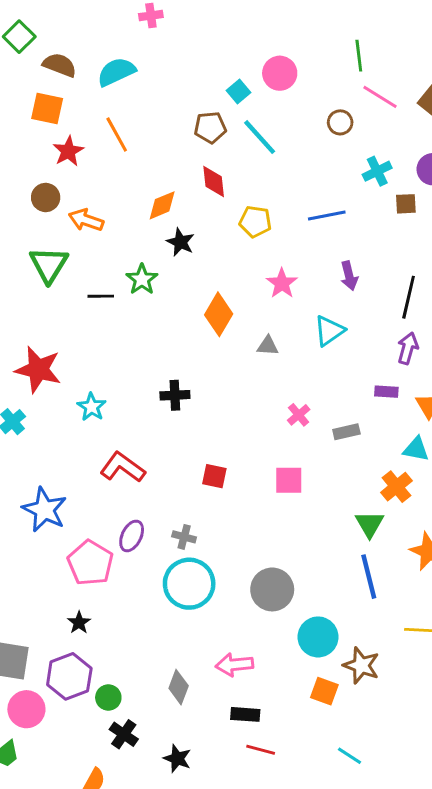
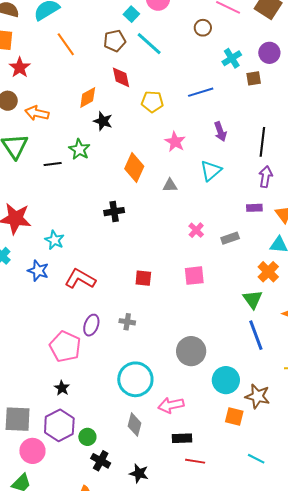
orange line: (117, 135) -> (66, 44), moved
black cross: (175, 395) -> (114, 212), moved
blue star: (45, 510) -> (38, 271), moved, size x0.7
cyan circle: (189, 584) -> (135, 379), moved

